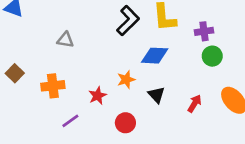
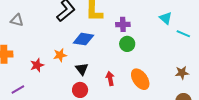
red arrow: (195, 103) -> (110, 79), turned -48
purple line: (70, 121) -> (18, 90), moved
red circle: (125, 123) -> (80, 90), moved

